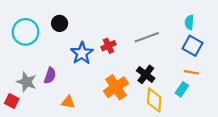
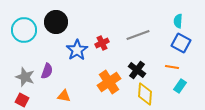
black circle: (60, 23) -> (56, 22), size x1.5
orange line: (191, 72) -> (172, 67), moved
cyan rectangle: (182, 89) -> (180, 86), moved
red square: (12, 101) -> (22, 100), moved

